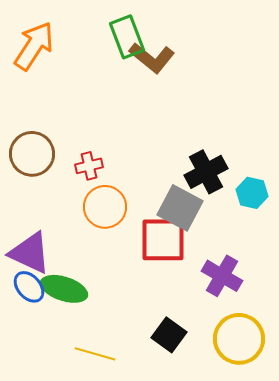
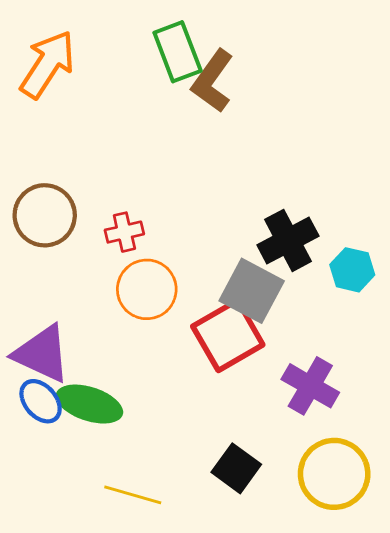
brown L-shape: (152, 58) -> (212, 81), turned 87
red square: (163, 240) -> (228, 336), turned -30

